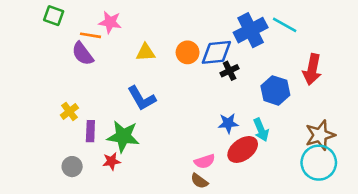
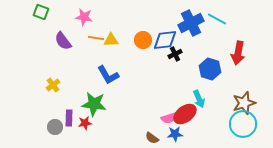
orange line: (90, 35) -> (96, 38), moved
blue star: (228, 123) -> (175, 134), moved
purple rectangle: (90, 131) -> (69, 118), moved
pink semicircle: (205, 161) -> (169, 118), moved

